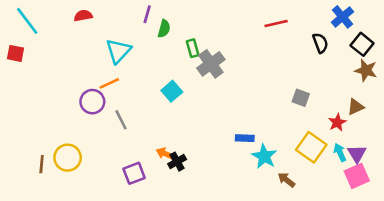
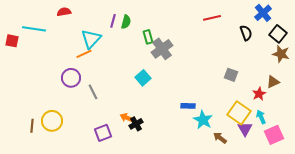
purple line: (147, 14) -> (113, 21), moved
cyan line: (27, 21) -> (34, 29), moved, turned -45
orange line: (109, 83) -> (84, 54), moved
cyan square: (172, 91) -> (143, 78), moved
purple triangle: (357, 154) -> (245, 129), moved

